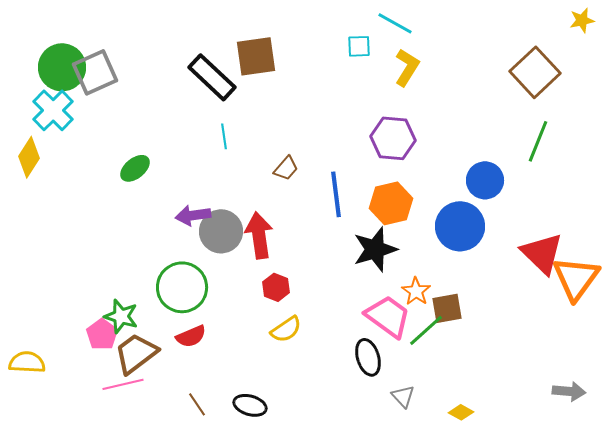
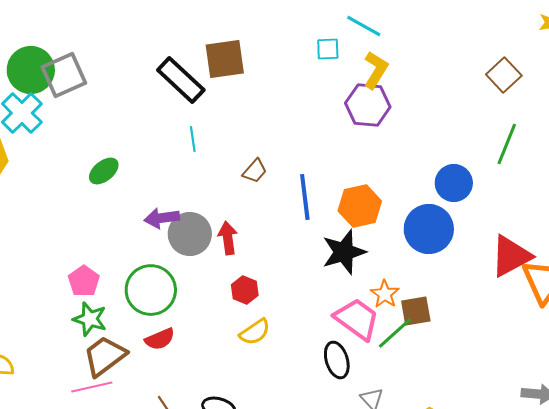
brown square: (535, 72) -> (504, 75), size x0.7
purple hexagon: (393, 138) -> (368, 105), moved
red arrow: (259, 235) -> (228, 238), size x0.7
red triangle: (542, 253) -> (511, 256), turned 48
pink pentagon: (102, 334) -> (84, 281), moved

